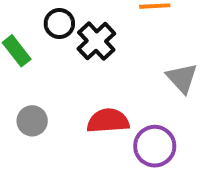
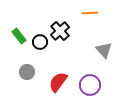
black circle: (59, 24) -> (40, 42), moved
red semicircle: (108, 121) -> (58, 82), moved, turned -50

